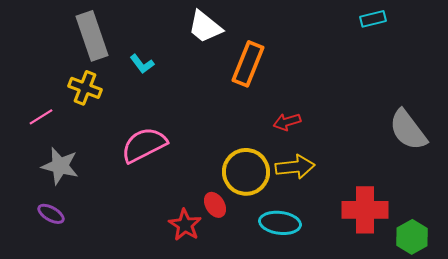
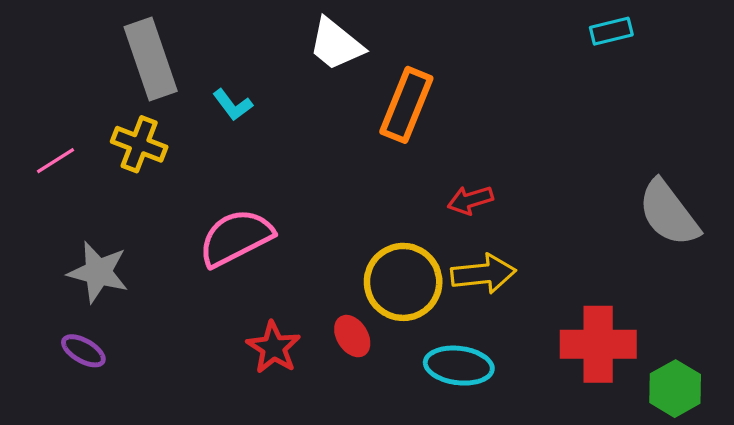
pink line: (41, 117) -> (56, 161), moved
red star: (185, 225) -> (274, 348), moved

